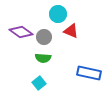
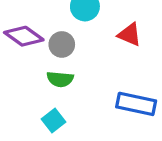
red triangle: (71, 31) -> (130, 35), moved

